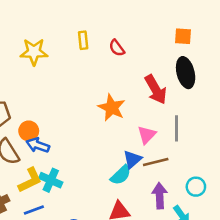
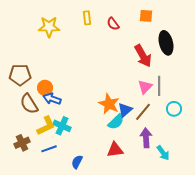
orange square: (183, 36) -> (146, 16), moved
orange star: (112, 108) -> (109, 104), moved
pink triangle: (147, 135) -> (145, 87), moved
brown line: (156, 162) -> (143, 112), turned -36
cyan circle: (196, 187) -> (174, 109), moved

